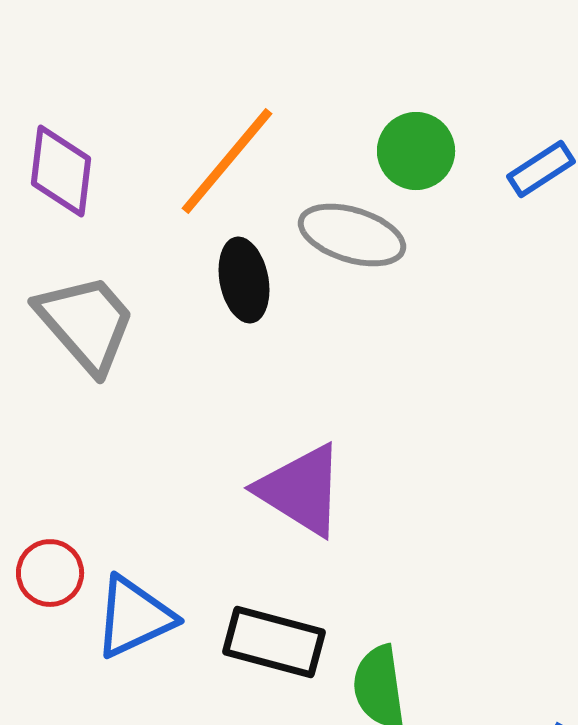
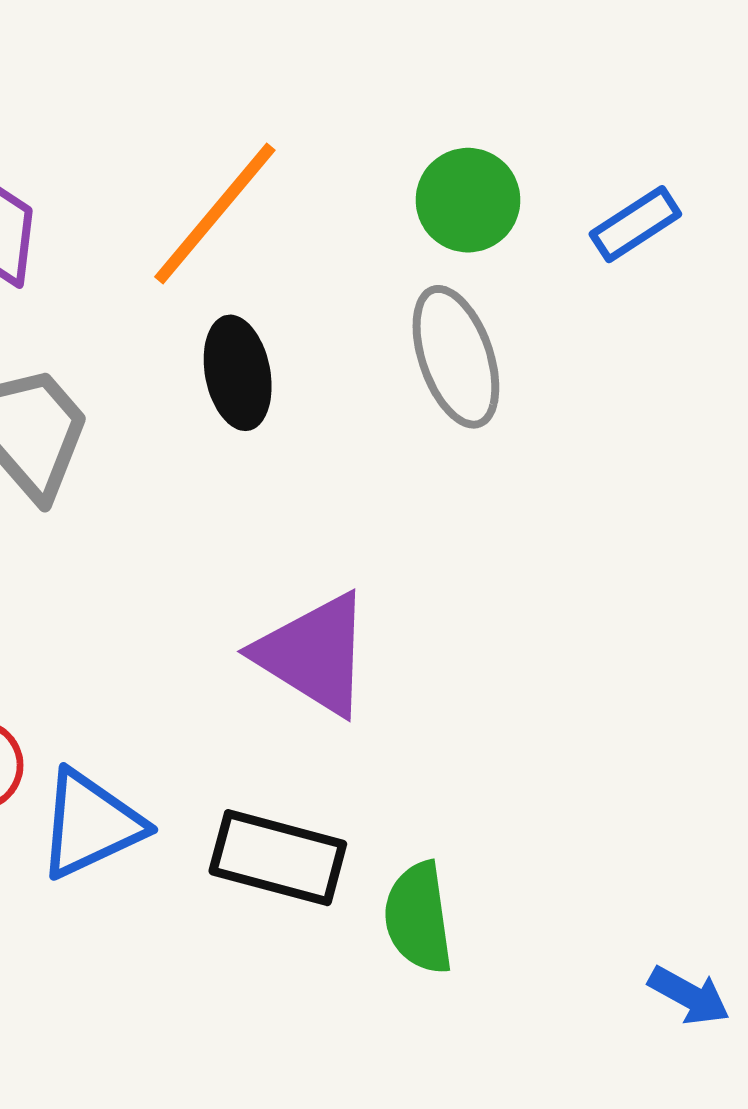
gray ellipse: (352, 235) -> (456, 357), moved, turned 54

